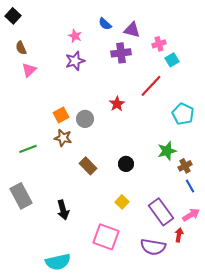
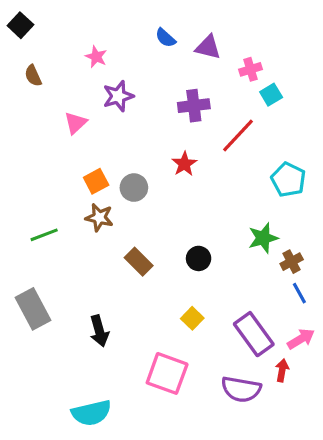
pink star: (75, 36) -> (96, 57), moved
purple cross: (121, 53) -> (194, 106), moved
pink triangle: (29, 70) -> (76, 123), moved

